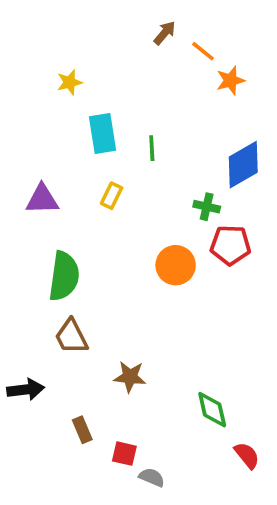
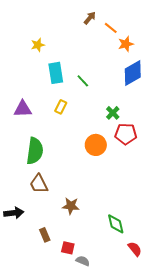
green line: (152, 148) -> (83, 81), turned -40
blue diamond: (243, 165) -> (133, 73), moved
green cross: (207, 207) -> (113, 113), turned 32

